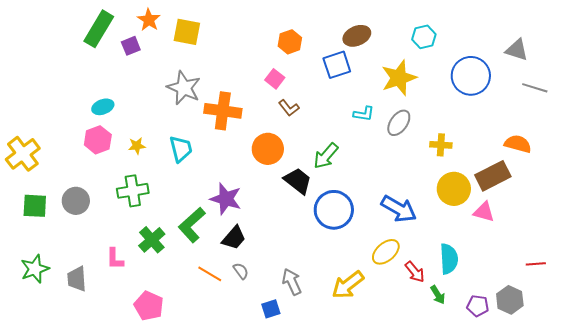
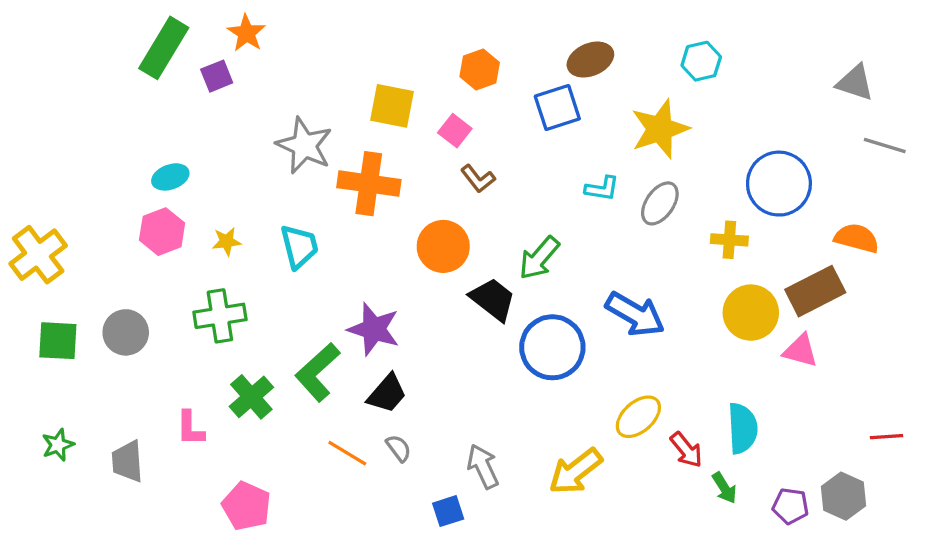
yellow square: (187, 32) -> (392, 106), moved
blue circle: (471, 76) -> (779, 184), moved
blue arrow: (399, 209) -> (635, 314), moved
green star: (35, 269) -> (58, 445), size x0.7

